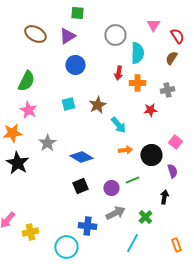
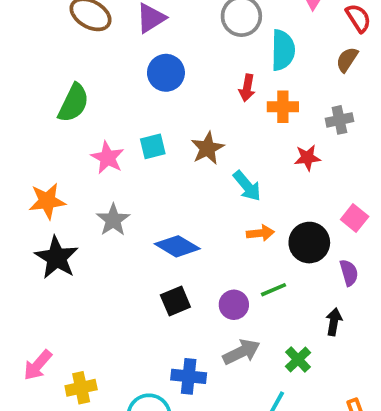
pink star: (28, 110) -> (107, 158), moved

